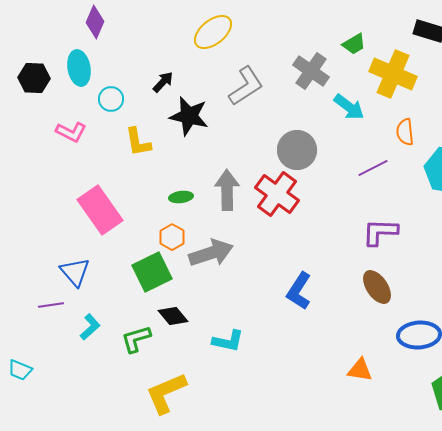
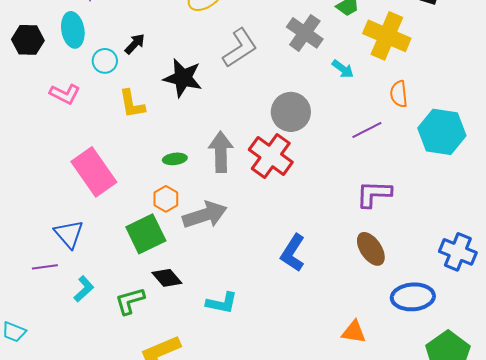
black arrow: (163, 82) -> (135, 44), moved
cyan arrow: (349, 107) -> (343, 69), size x0.7

